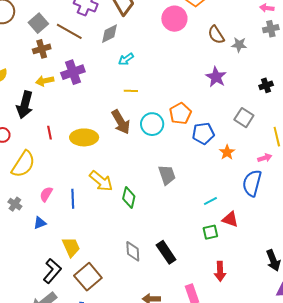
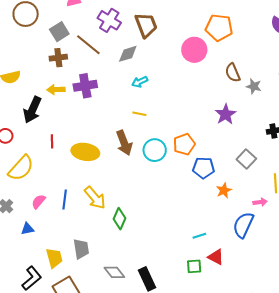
gray trapezoid: (167, 175) -> (81, 249), moved
blue line: (73, 199) -> (65, 199), moved
gray diamond: (133, 251) -> (114, 272), turned -45

